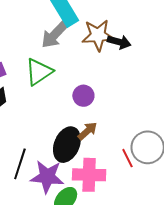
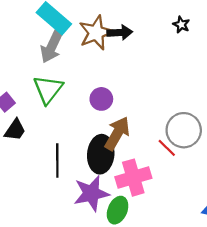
brown arrow: (88, 131) -> (117, 133), size x1.5
black line: (20, 164) -> (57, 161), moved

